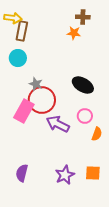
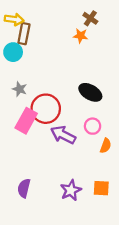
brown cross: (83, 17) -> (90, 18), turned 32
cyan circle: (18, 58) -> (13, 52), moved
gray star: (36, 84) -> (20, 89), moved

